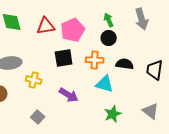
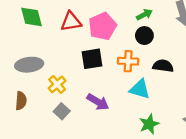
green arrow: (109, 20) -> (144, 15), turned 88
yellow cross: (34, 80) -> (57, 84), turned 35
gray square: (38, 117) -> (62, 111), moved

